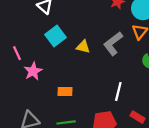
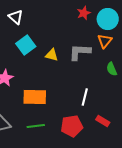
gray L-shape: (113, 44) -> (80, 52), turned 40
orange rectangle: (65, 92) -> (35, 97), size x1.6

